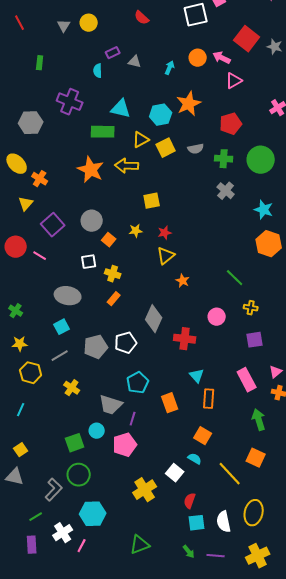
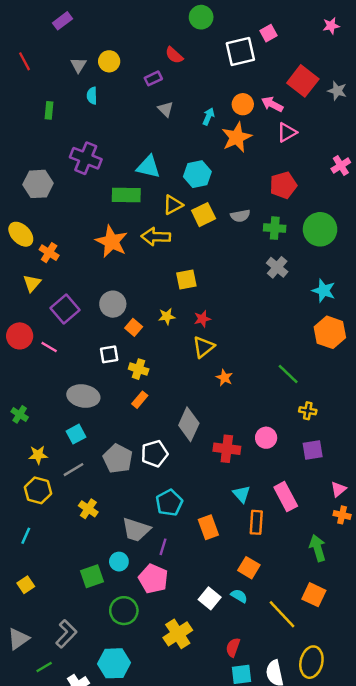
purple rectangle: (113, 53) -> (153, 78), moved
gray triangle: (135, 62) -> (166, 109), turned 32
cyan semicircle: (98, 71) -> (92, 96), moved
orange star: (189, 104) -> (237, 137), moved
pink circle: (217, 317) -> (266, 438), moved
yellow star: (20, 344) -> (38, 455), moved
gray pentagon: (96, 347) -> (118, 459), turned -30
pink rectangle: (247, 380) -> (286, 497), moved
pink pentagon: (125, 445) -> (153, 579), turned -30
white square: (175, 473) -> (210, 598), moved
green circle: (79, 475) -> (124, 611), moved
gray triangle: (15, 477) -> (18, 639), moved, turned -48

